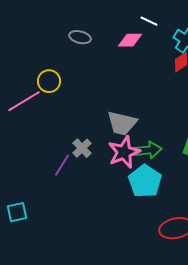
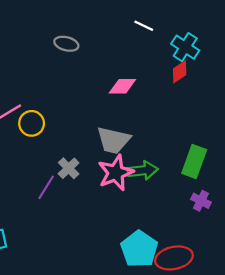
pink diamond: (130, 40) -> (122, 86), moved
yellow circle: (49, 81) -> (32, 123), moved
cyan pentagon: (145, 181) -> (139, 249), moved

